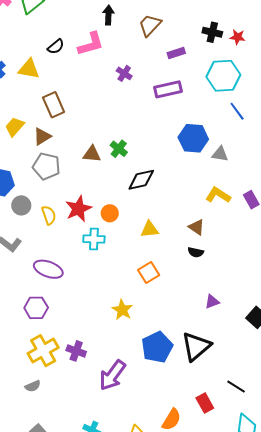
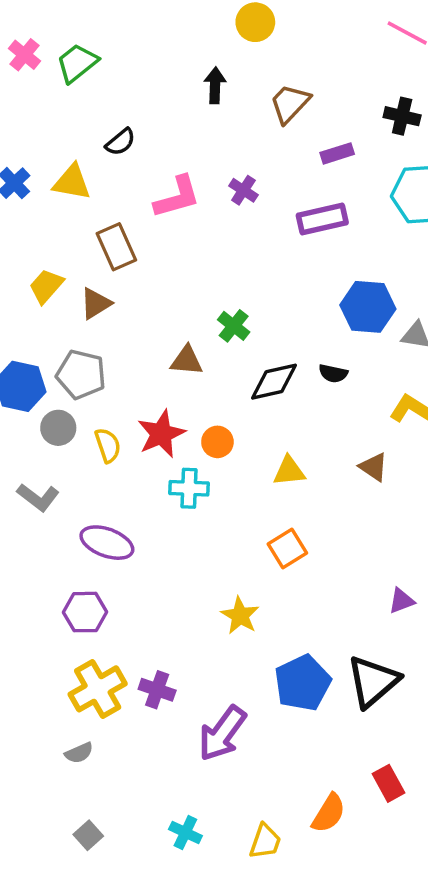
pink L-shape: (91, 44) -> (177, 197), moved
brown triangle: (92, 154) -> (187, 360), moved
gray pentagon: (46, 166) -> (81, 374), moved
black semicircle: (196, 252) -> (333, 373), moved

